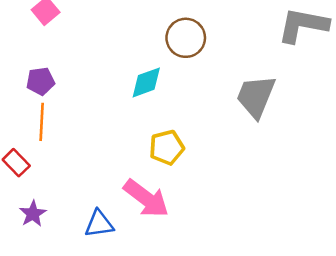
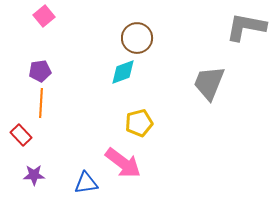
brown circle: (186, 38) -> (137, 38), moved
purple star: (33, 214) -> (34, 175), turned 30

